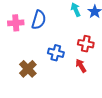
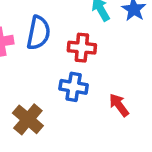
red cross: (86, 44) -> (82, 48), moved

